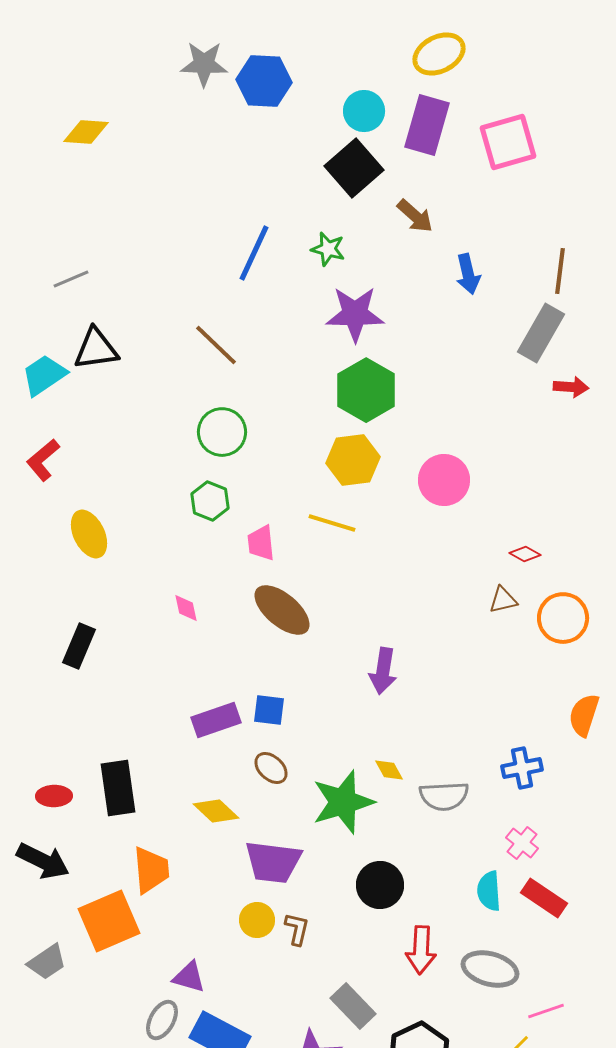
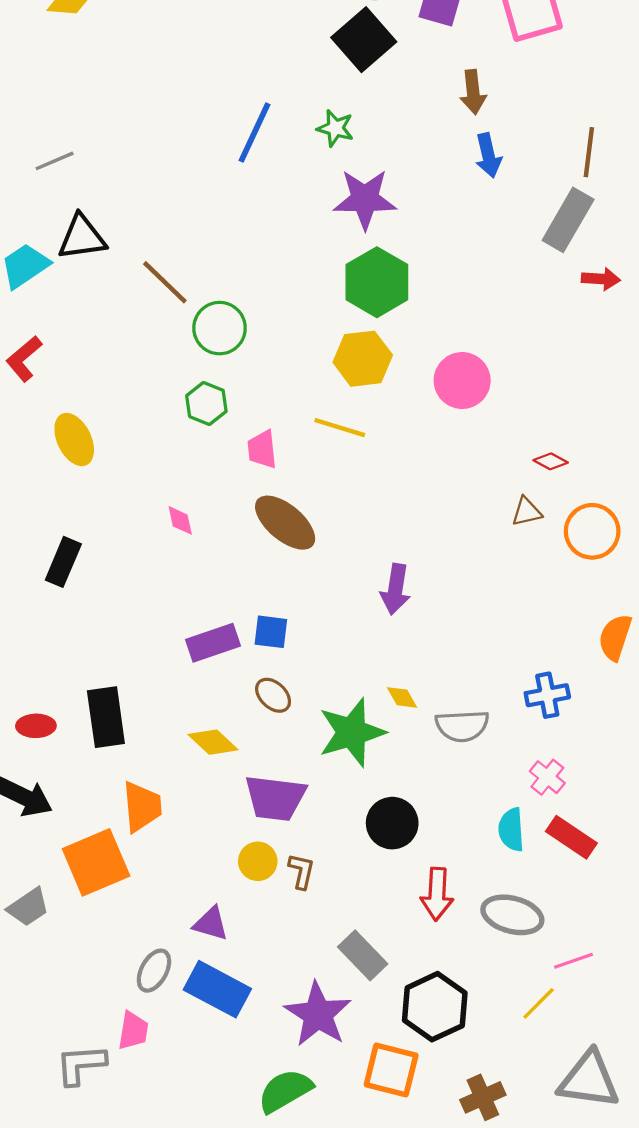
brown arrow: (415, 216) -> (473, 92), moved, turned 42
brown line: (216, 345) -> (165, 282), moved
purple triangle: (189, 977) -> (211, 924), moved

